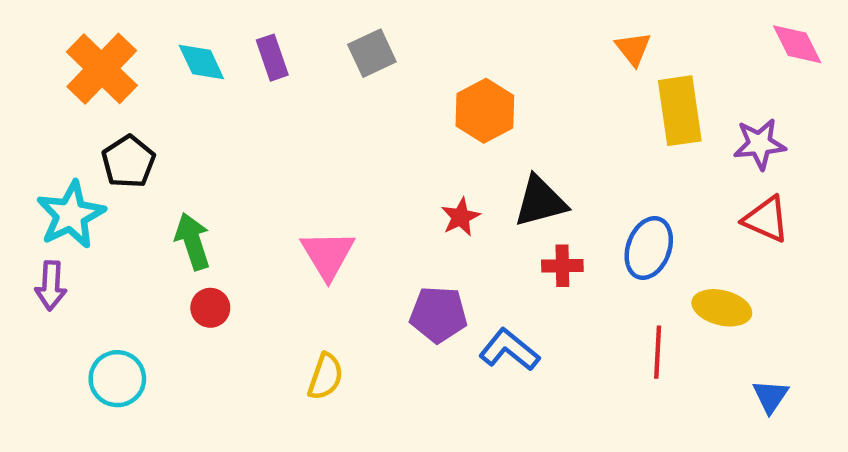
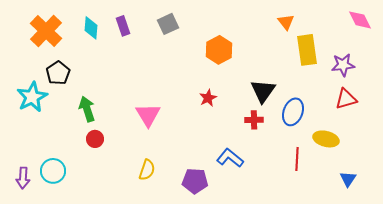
cyan diamond: (201, 62) -> (91, 28), turned 30
black triangle: (540, 202) -> (263, 91), moved, turned -40
red triangle: (766, 219) -> (346, 99), turned -40
purple arrow: (51, 286) -> (23, 178), moved
purple pentagon: (438, 314) -> (195, 181), moved

